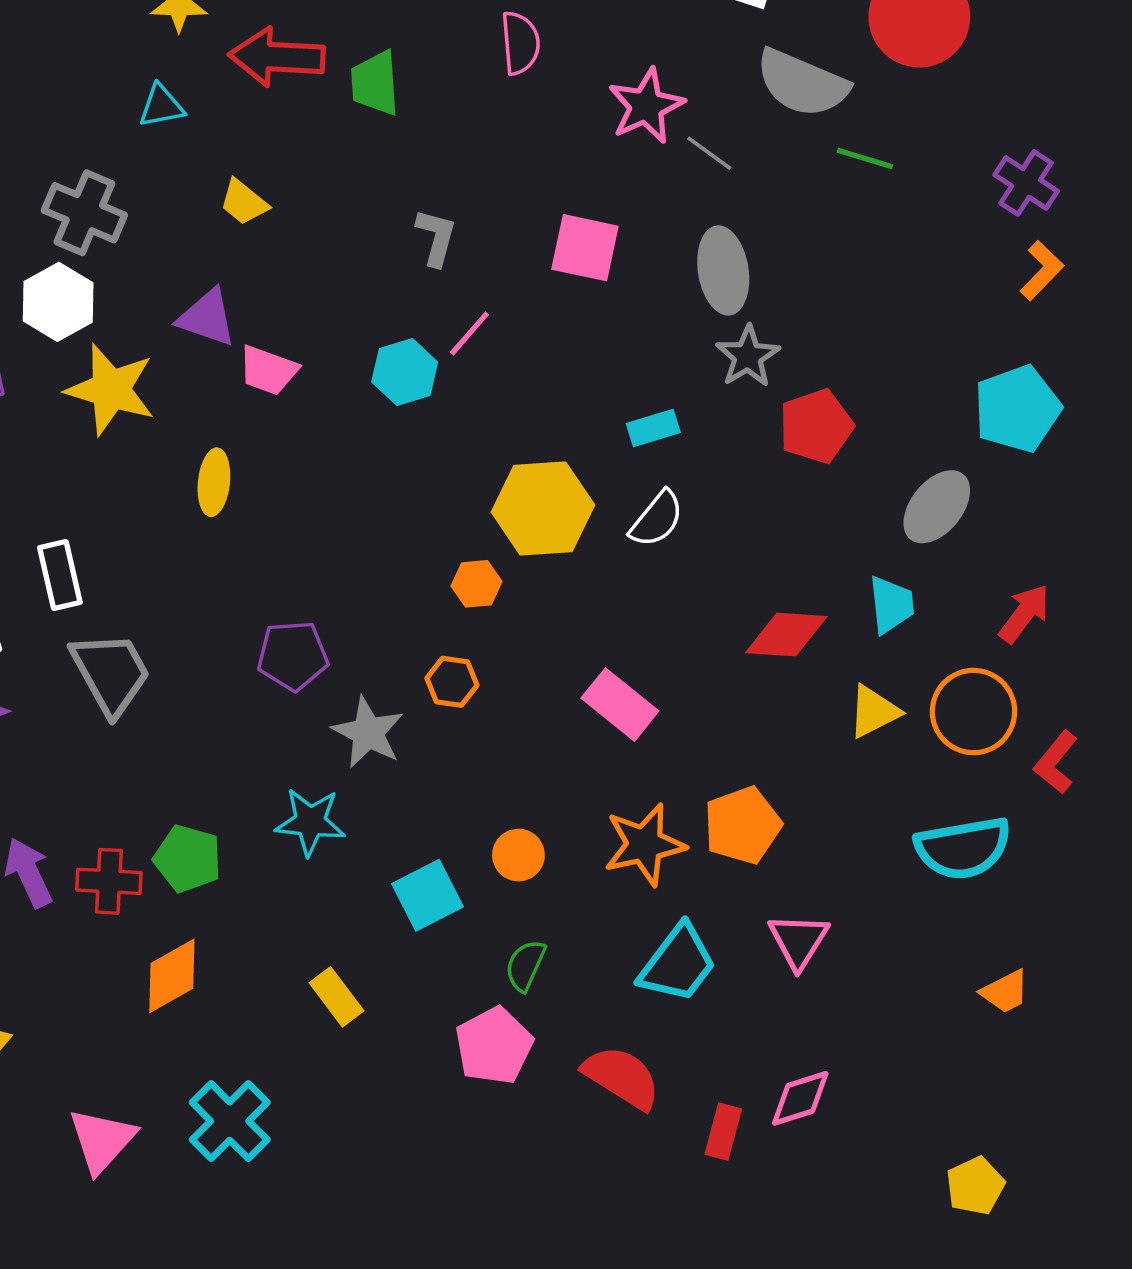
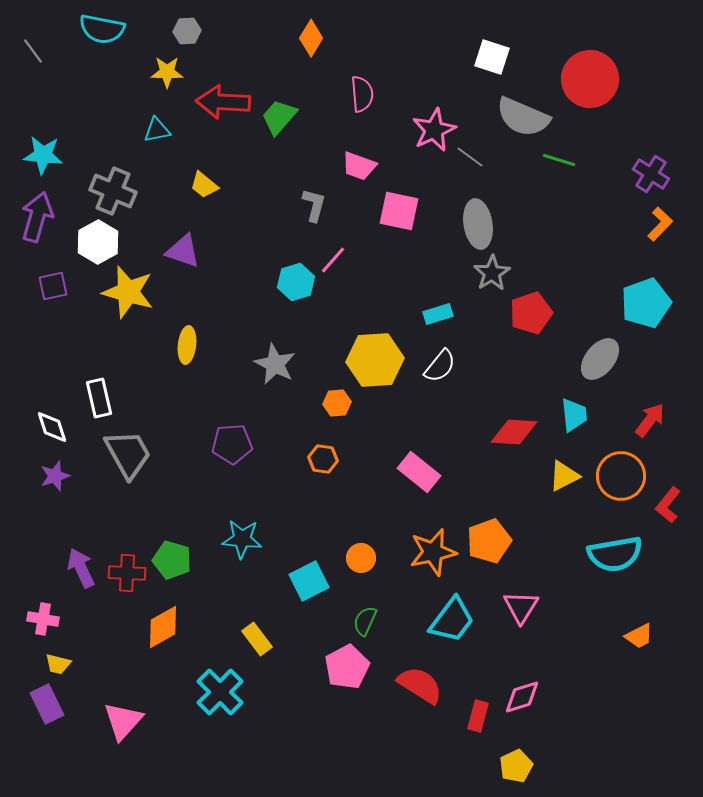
green trapezoid: (375, 83) -> (279, 117), turned 45
pink trapezoid: (268, 370) -> (359, 166), moved
gray star: (368, 733) -> (275, 364), moved
cyan cross: (230, 1121) -> (220, 692), moved
yellow pentagon: (975, 1186) -> (516, 766), moved

